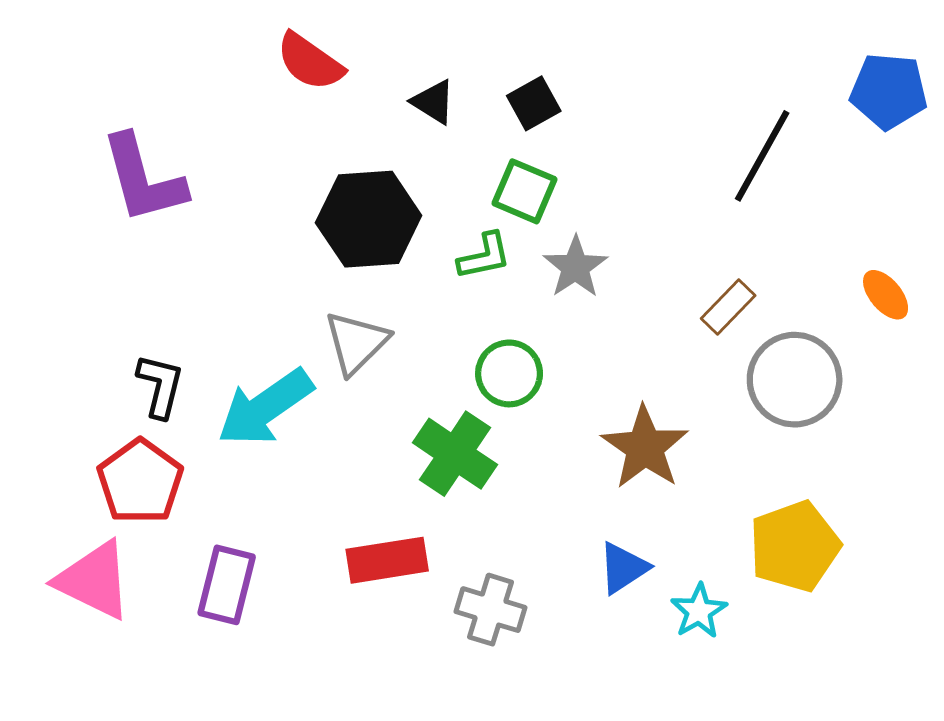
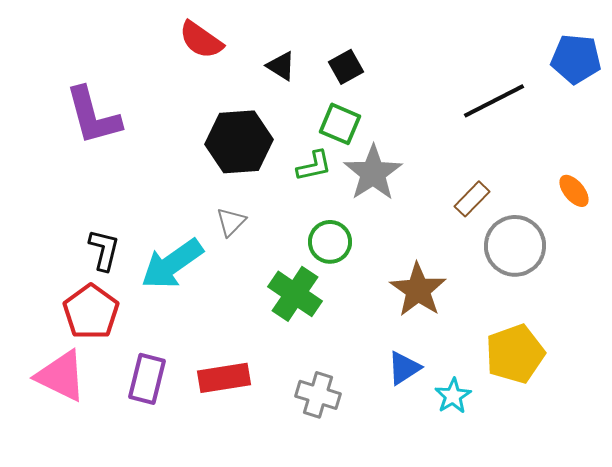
black line: (762, 156) -> (494, 101), turned 34
gray star: (575, 267) -> (373, 173), size x1.4
gray triangle: (356, 343) -> (231, 222), size x0.7
red rectangle: (387, 560) -> (224, 378), moved

